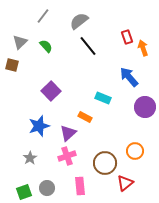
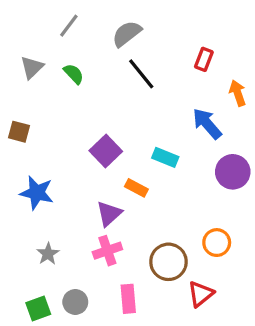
red rectangle: (127, 37) -> (204, 59), turned 40
orange arrow: (143, 48) -> (238, 93), moved
brown square: (12, 65) -> (19, 132), moved
purple square: (51, 91) -> (106, 151), moved
blue star: (39, 126) -> (37, 193), moved, turned 30

